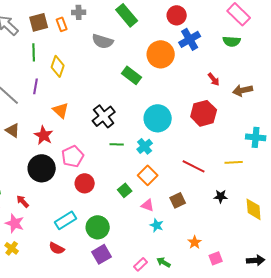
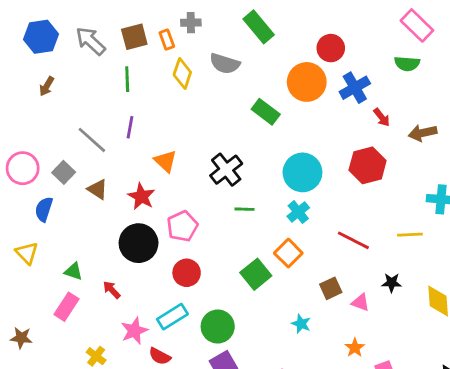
red circle: (177, 15) -> (331, 48), moved
blue cross: (190, 39) -> (355, 88), moved
yellow diamond: (58, 66) -> (182, 73), moved
cyan cross: (145, 146) -> (298, 212), moved
red circle: (85, 183) -> (187, 273), moved
green square: (125, 190) -> (256, 274), size x1.5
pink triangle: (148, 205) -> (360, 302), moved
pink star: (15, 223) -> (134, 331), moved, turned 30

